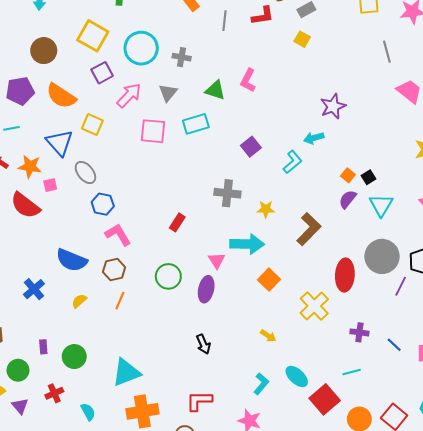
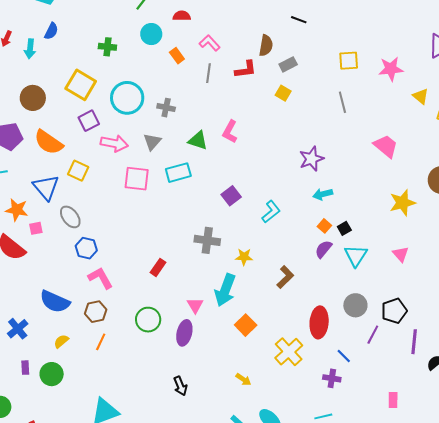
gray line: (387, 52) -> (342, 102), moved
pink arrow: (129, 95) -> (114, 143), turned 56
cyan arrow: (314, 138) -> (323, 194), moved
brown L-shape: (309, 229) -> (285, 277), size x0.7
cyan arrow: (247, 244) -> (225, 290), turned 108
gray circle: (382, 256) -> (355, 305), size x0.7
blue line: (394, 345) -> (344, 356), moved
purple rectangle: (43, 347) -> (25, 368), moved
green circle: (74, 357) -> (52, 374), moved

